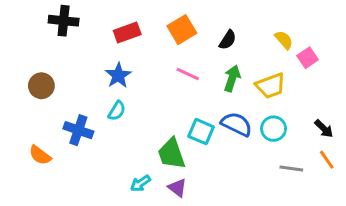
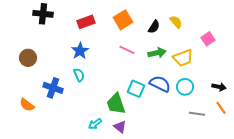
yellow semicircle: (284, 40) -> (176, 22), moved
green arrow: (232, 78) -> (157, 53), turned 60
cyan semicircle: (117, 111) -> (79, 75), turned -56
black arrow: (324, 129) -> (219, 87), turned -32

